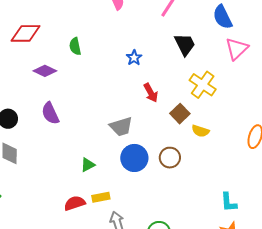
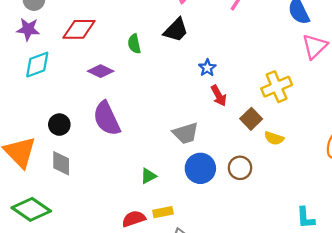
black trapezoid: (185, 44) -> (176, 30), moved, turned 70
blue star: (134, 58) -> (207, 68), moved
yellow cross: (203, 85) -> (277, 87), turned 32
purple semicircle: (50, 113) -> (107, 118), size x1.4

